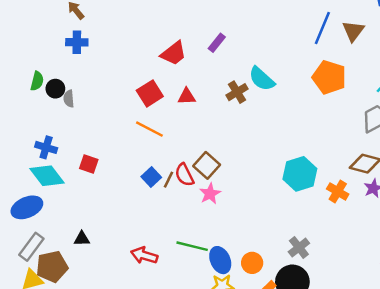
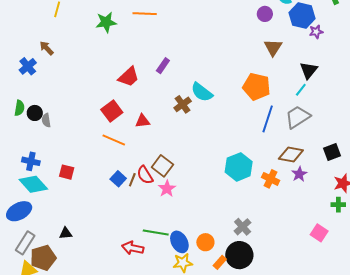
blue line: (322, 28) -> (268, 119), moved
blue cross: (77, 42) -> (28, 66), moved, turned -36
red triangle: (187, 96) -> (143, 121), moved
red arrow: (144, 255) -> (133, 248), moved

